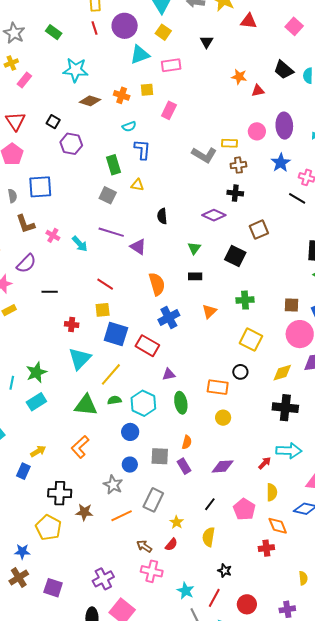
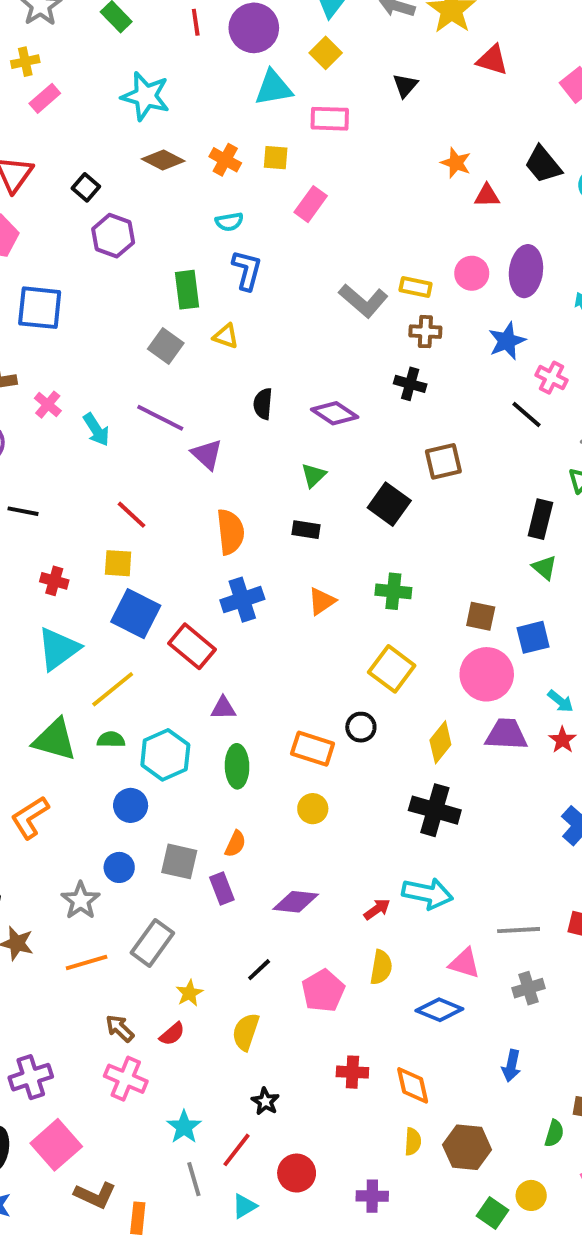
purple diamond: (214, 215) -> (335, 413), moved
yellow diamond: (282, 373) -> (440, 742), turned -45
orange diamond: (278, 526) -> (413, 1085), moved

